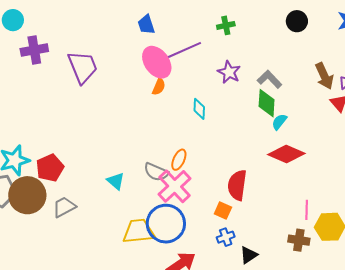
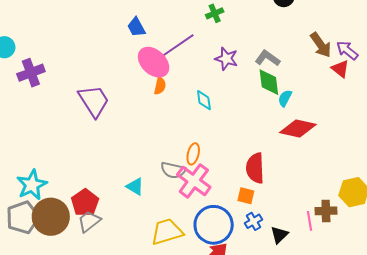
purple trapezoid: (83, 67) -> (94, 101), moved
red pentagon: (50, 168) -> (85, 203), moved
pink line: (307, 210) -> (309, 221), moved
blue circle: (166, 224) -> (214, 225), moved

